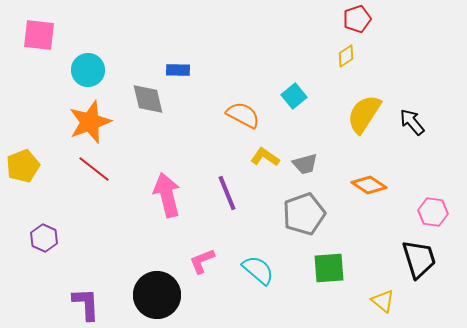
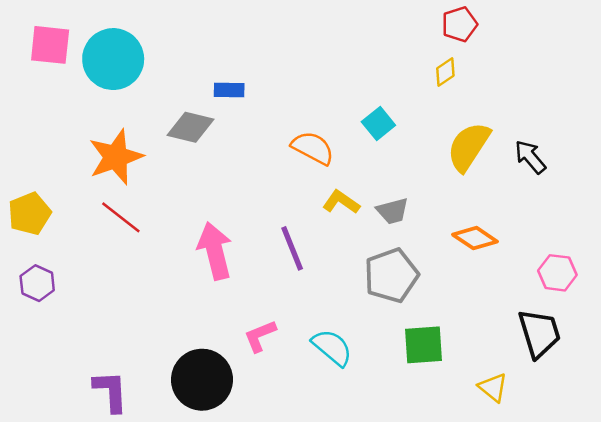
cyan circle: (88, 70) -> (113, 59), moved, size x1.4
gray diamond: (148, 99) -> (190, 127), turned -63
purple hexagon: (44, 238) -> (37, 283), moved

